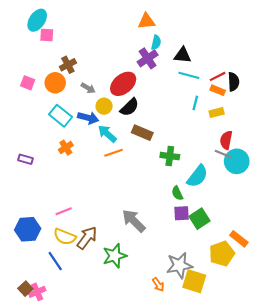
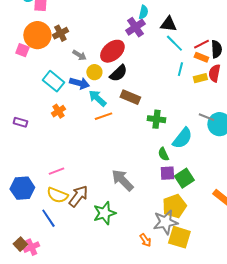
cyan line: (189, 75) -> (174, 43), turned 30
orange circle: (55, 83) -> (37, 35), moved, size x1.4
red semicircle: (226, 140) -> (214, 73), moved
yellow pentagon: (222, 254) -> (174, 206), moved

